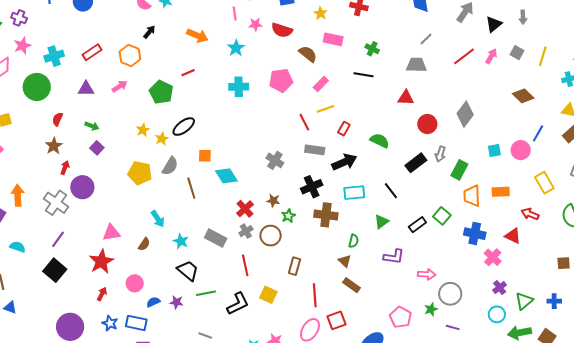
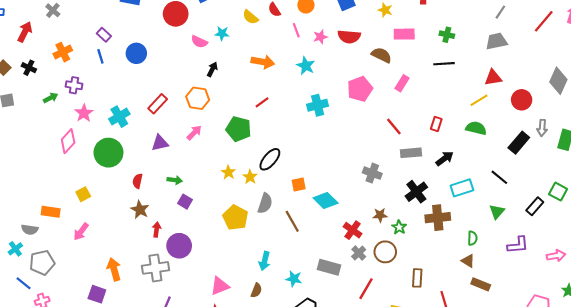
yellow line: (325, 109) -> (479, 100), moved
black arrow: (344, 162) -> (445, 158), size x0.7
yellow pentagon: (140, 173) -> (235, 218), turned 30
gray cross: (56, 203) -> (155, 268), turned -30
cyan arrow: (158, 219) -> (265, 261), turned 60
red line: (245, 265) -> (366, 289), turned 55

